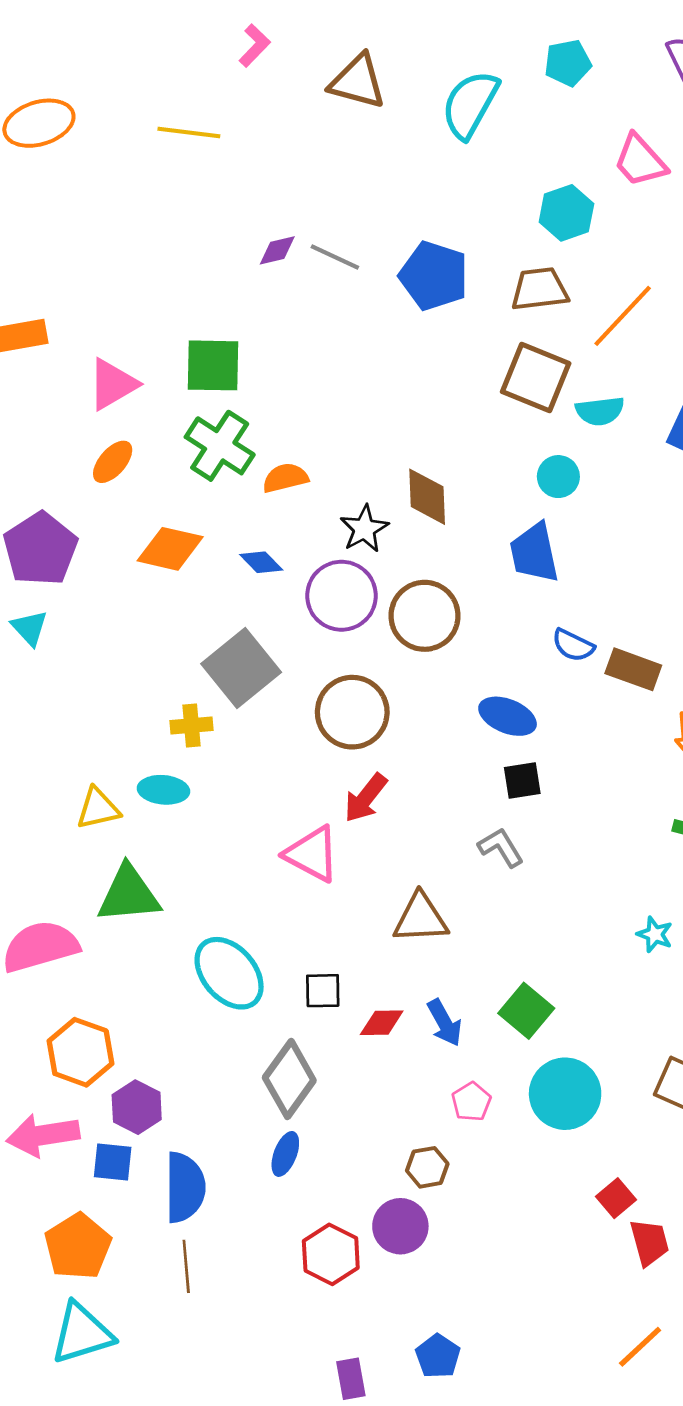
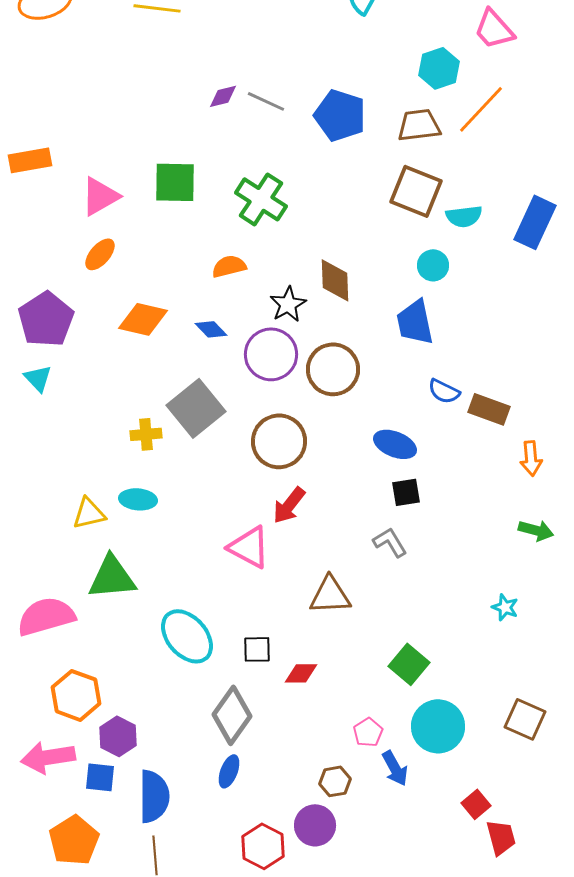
orange line: (623, 316) -> (481, 109), moved
green cross: (220, 446) -> (261, 199), moved
yellow cross: (192, 726) -> (146, 434), moved
blue arrow: (445, 1023) -> (395, 768), moved

